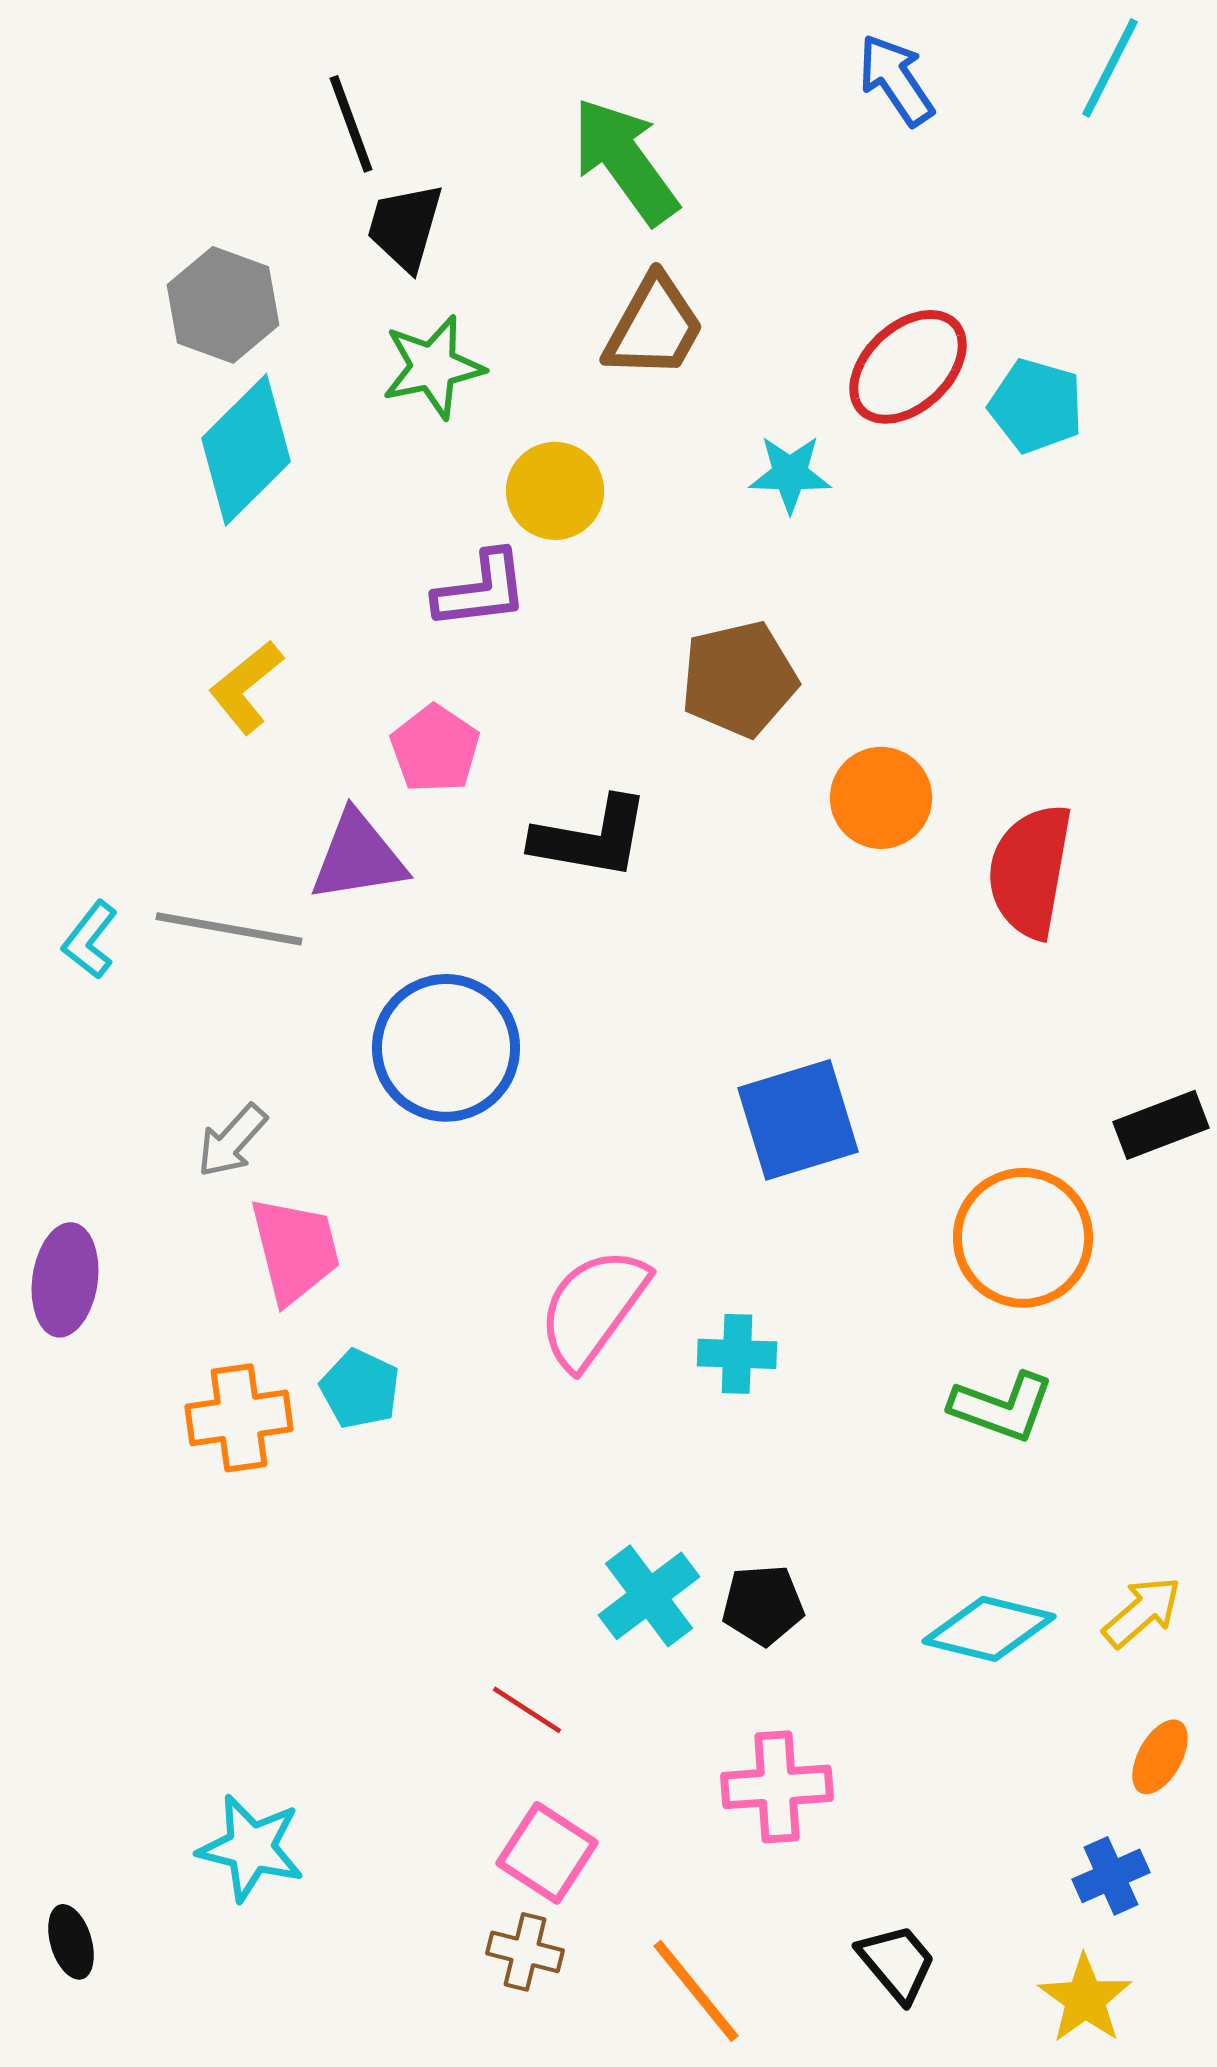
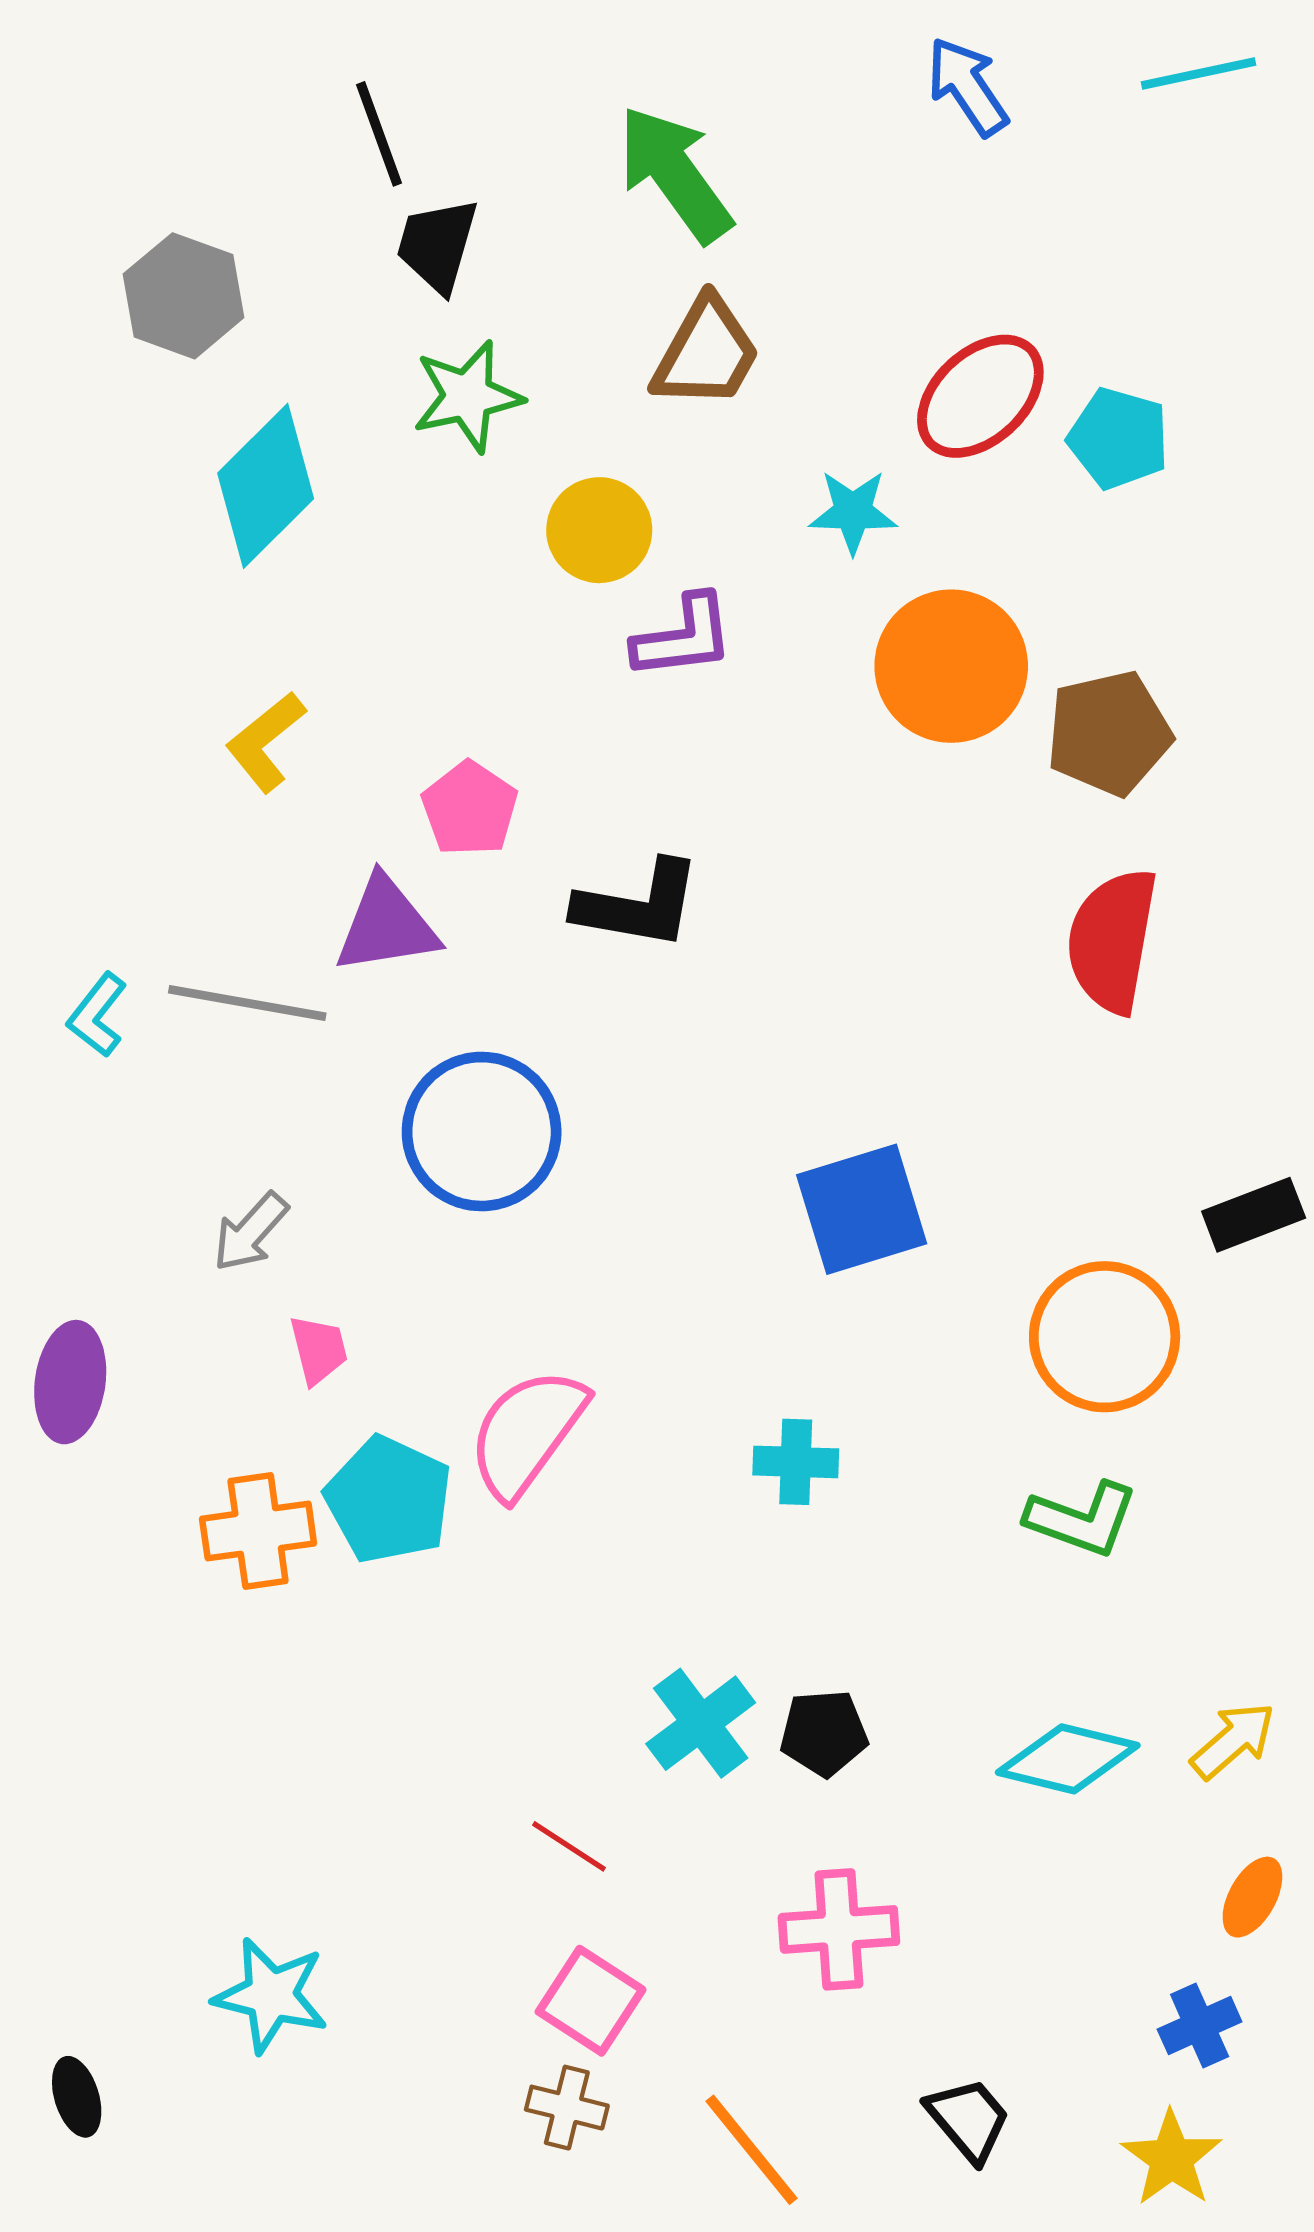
cyan line: (1110, 68) -> (1198, 73), turned 51
gray hexagon: (223, 305) -> (184, 296), moved
purple L-shape: (481, 590) -> (683, 637), moved
brown pentagon: (739, 679) -> (1109, 733), moved
orange circle: (881, 798) -> (951, 666), moved, size x1.4
pink trapezoid: (295, 1250) -> (319, 1350), size x0.6
pink semicircle: (593, 1308) -> (527, 1433), moved
cyan pentagon: (360, 1389) -> (389, 1500), size x1.5

